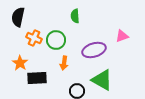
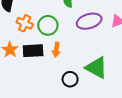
purple ellipse: (94, 50) -> (89, 21), moved
black rectangle: (37, 78) -> (33, 51), moved

